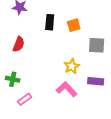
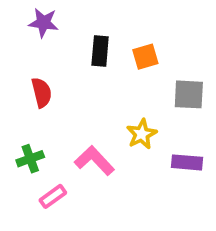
red semicircle: (19, 44) -> (42, 93), turned -35
green cross: (13, 79) -> (30, 159), turned -32
pink L-shape: (67, 89) -> (94, 161), moved

